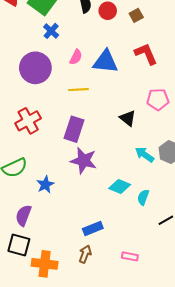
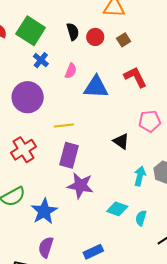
pink semicircle: (76, 57) -> (71, 71), moved
yellow line: (78, 90) -> (64, 126), moved
cyan arrow: (145, 155) -> (140, 176), turned 72
blue star: (45, 185) -> (44, 211), size x1.5
purple semicircle: (23, 215) -> (46, 247), moved

